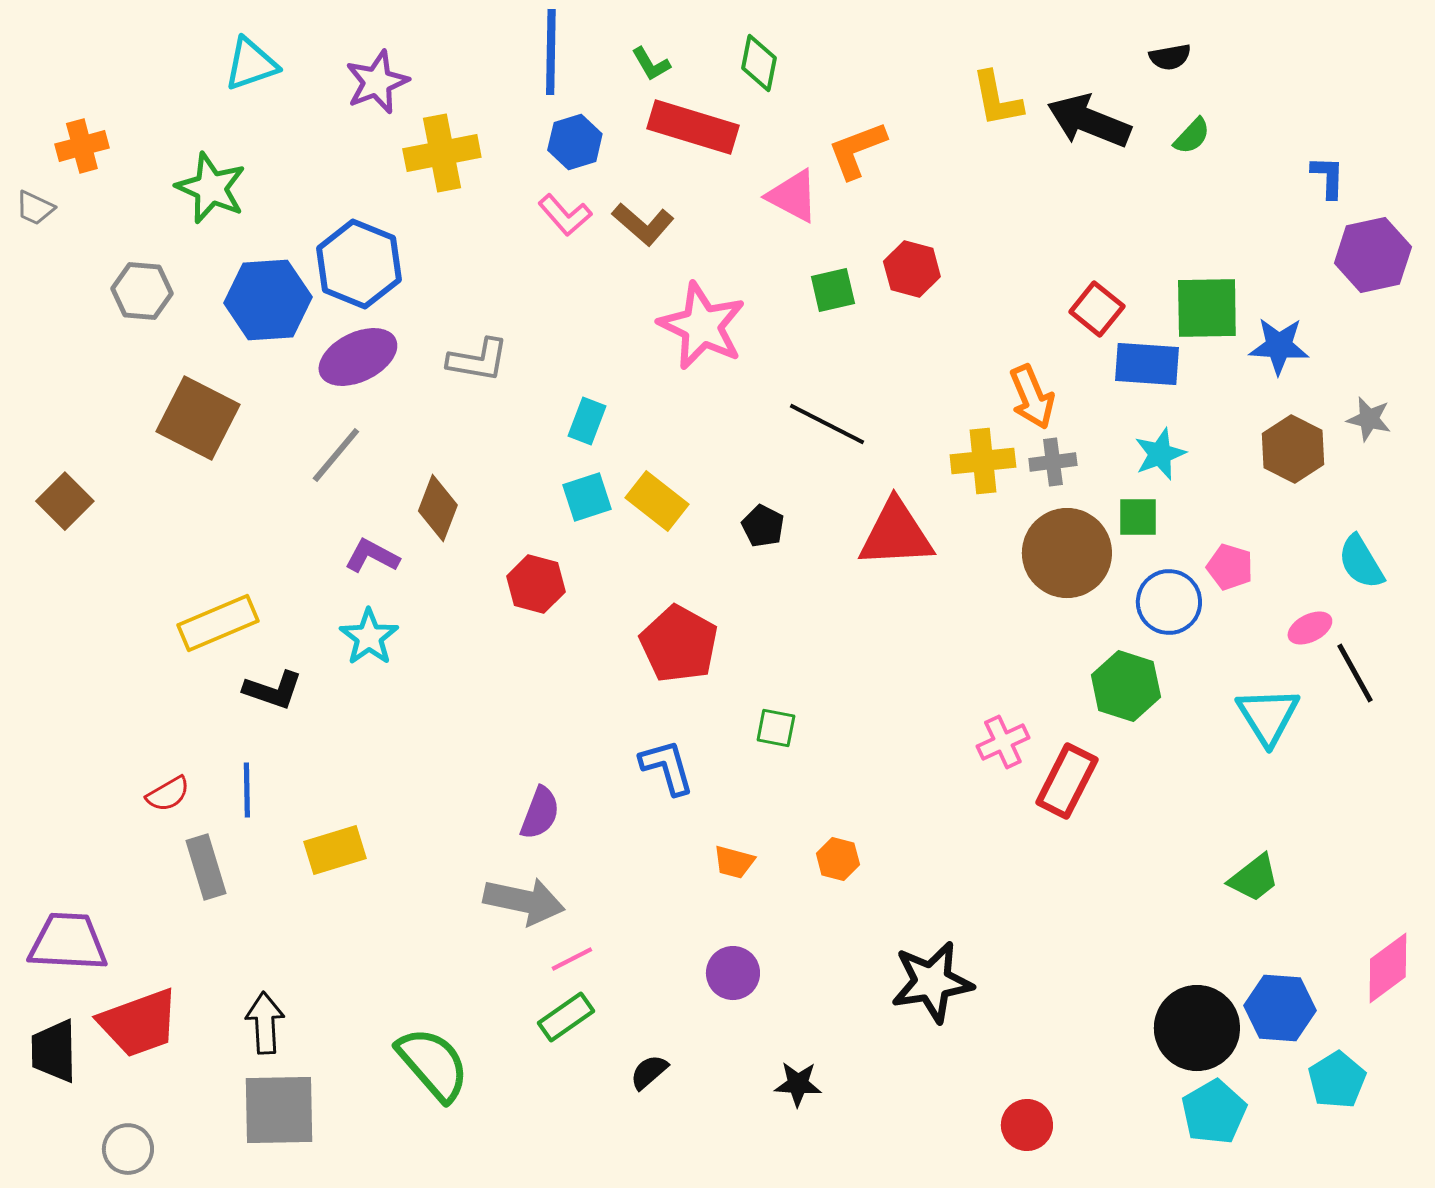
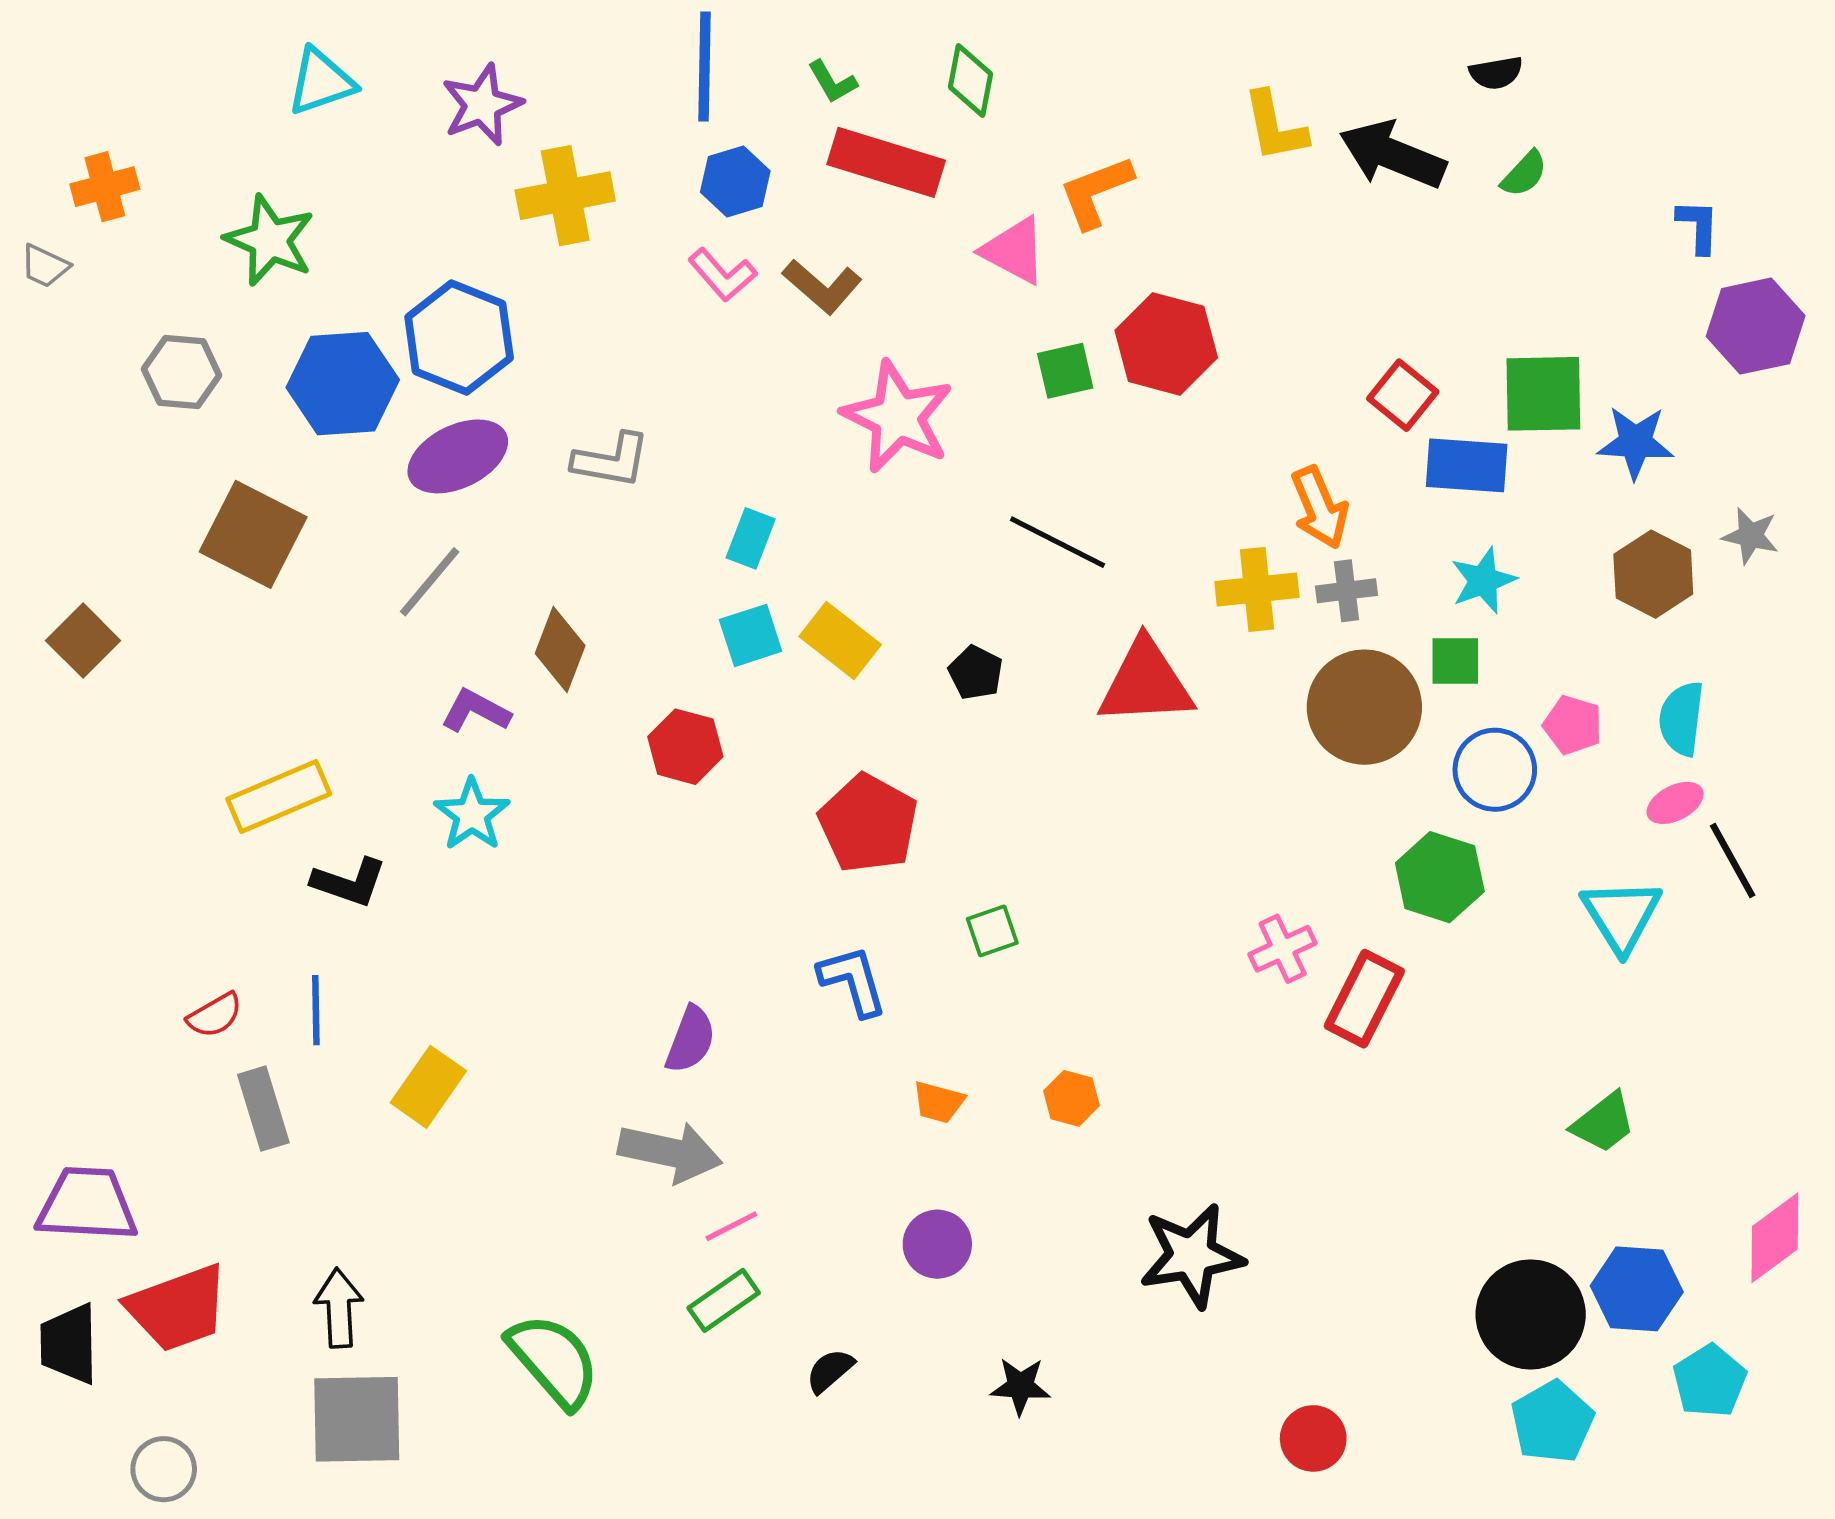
red hexagon: (912, 269) -> (1166, 344), size x1.4
cyan semicircle: (1361, 562) -> (1681, 719), moved, turned 38
green square: (776, 728) -> (992, 931), turned -30
yellow rectangle: (335, 850) -> (428, 1087), turned -38

